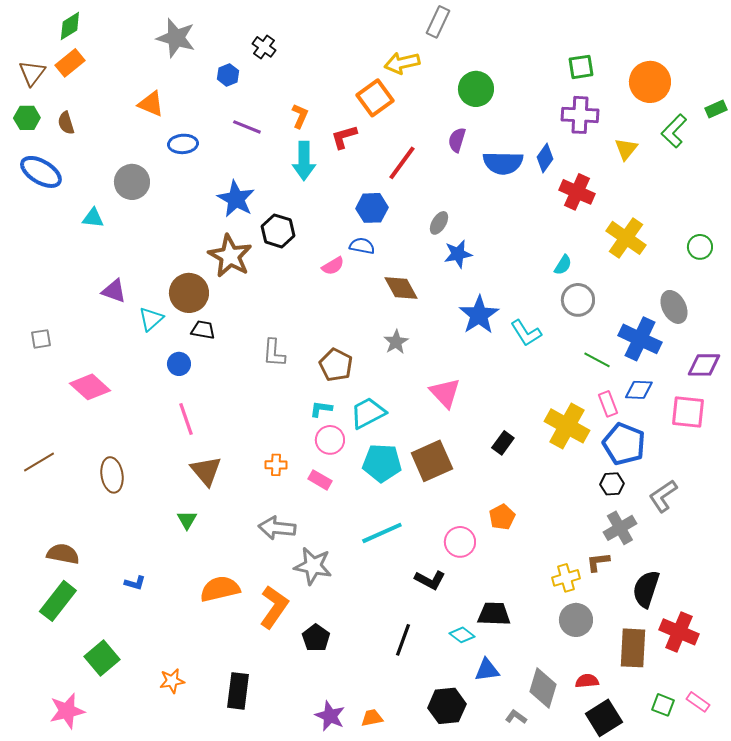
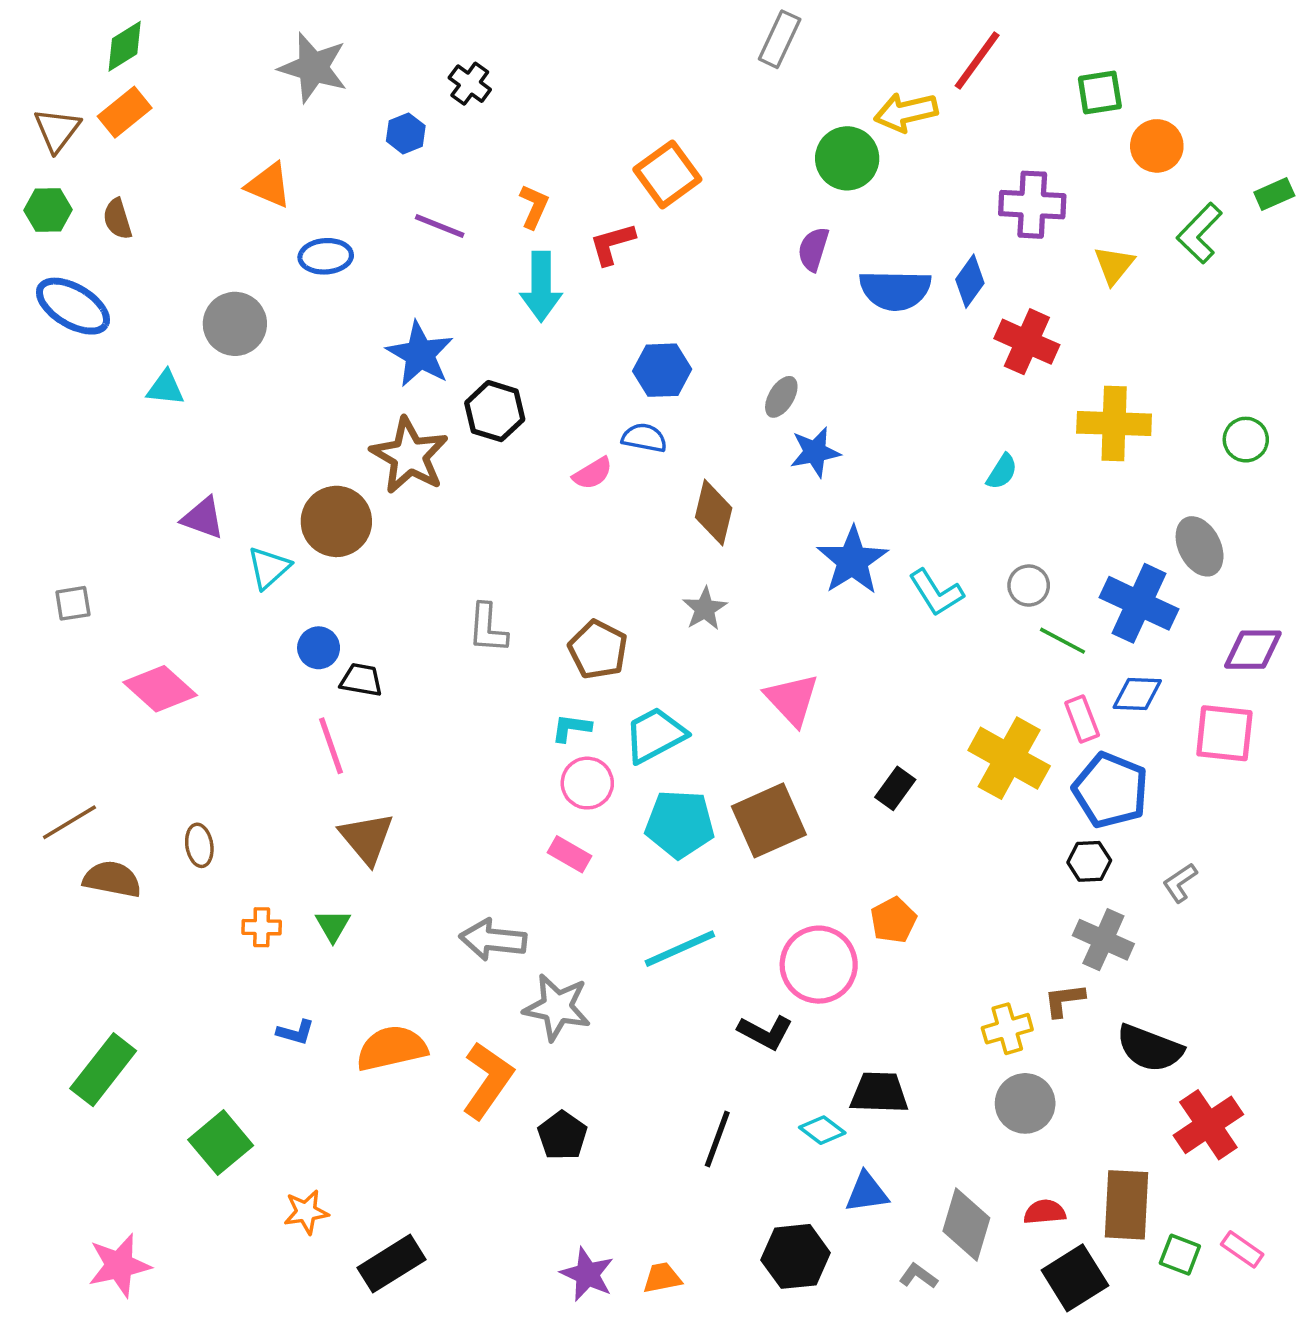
yellow arrow: (402, 63) -> (906, 112), moved
green square: (581, 67) -> (1100, 93), moved
orange circle: (650, 82) -> (1157, 146), size x0.7
red line: (402, 163) -> (977, 61), moved
yellow cross: (626, 238) -> (1114, 424), turned -33
brown diamond: (401, 288) -> (714, 513), turned 42
gray circle: (578, 300) -> (1029, 586), moved, size x0.7
black trapezoid: (203, 330) -> (361, 680), moved
orange cross: (276, 465) -> (262, 927), moved
brown ellipse: (112, 475) -> (199, 845), size x0.7
gray L-shape: (663, 496) -> (1180, 883), size x0.7
gray cross: (620, 528) -> (1103, 940), turned -36
pink circle: (460, 542) -> (819, 965), size x1.4
brown semicircle: (63, 554) -> (112, 879), moved
blue L-shape: (135, 583) -> (295, 1032), moved
black semicircle: (646, 589) -> (1150, 1048), turned -87
red cross: (679, 632) -> (1208, 1125), turned 33
brown rectangle: (633, 648) -> (1127, 1205), moved
green square: (102, 658) -> (221, 1143), moved
black rectangle: (238, 691) -> (392, 1264), moved, turned 51

